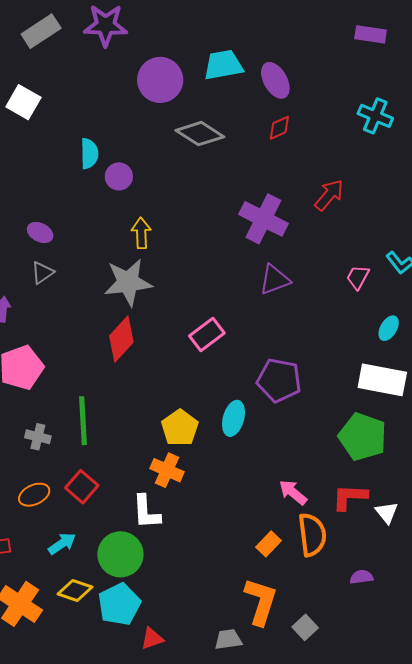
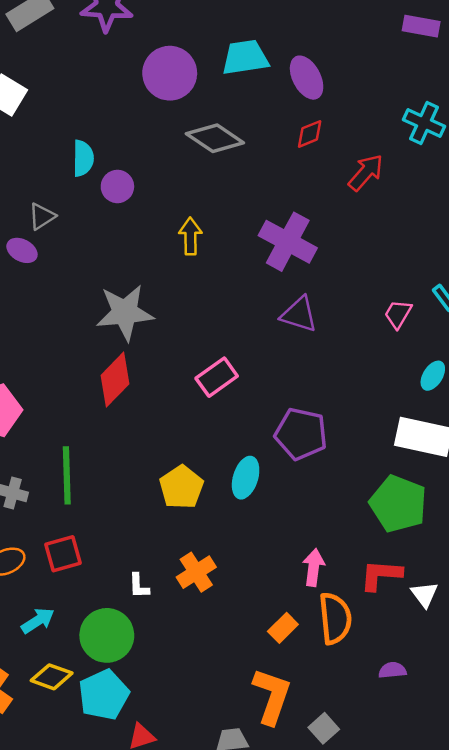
red arrow: (329, 195) -> (366, 173), moved
yellow arrow: (141, 233) -> (190, 236), moved
gray triangle: (42, 273) -> (42, 216), moved
purple triangle: (275, 280) -> (299, 314), turned 36
orange cross: (167, 470) -> (196, 572), moved, turned 32
red square: (82, 487) -> (63, 554), turned 32
pink arrow: (293, 492) -> (314, 567), turned 56
white L-shape: (146, 512) -> (139, 586), size x0.6

